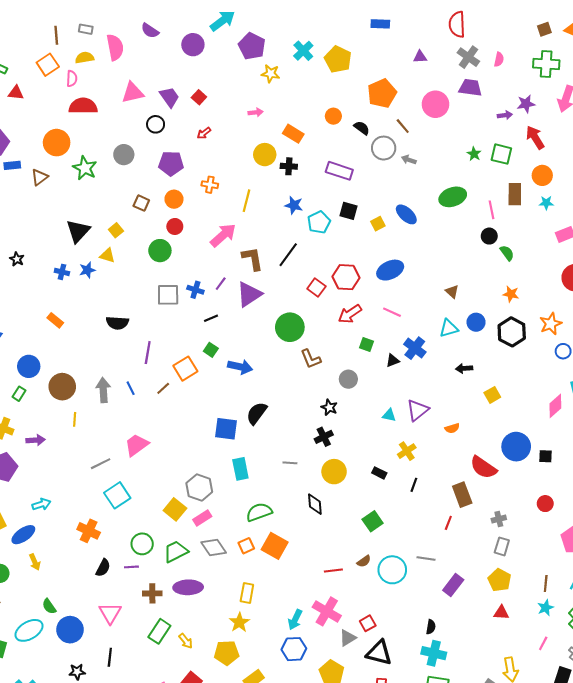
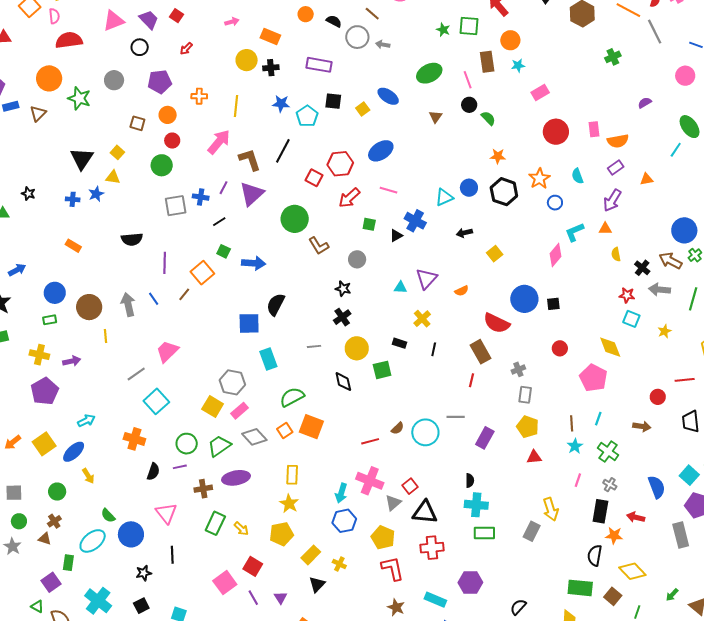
brown triangle: (452, 292) -> (436, 117), moved, turned 32
green rectangle: (19, 394) -> (50, 320), turned 56
green square: (373, 521) -> (382, 370), moved, turned 30

